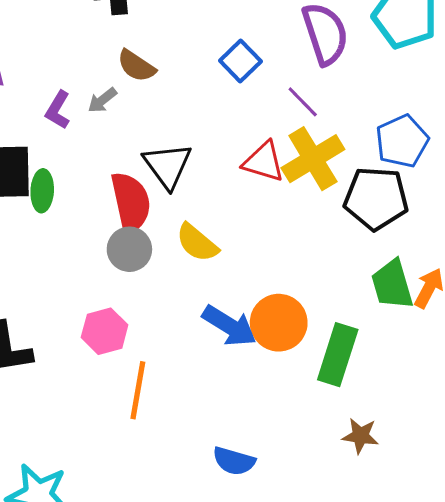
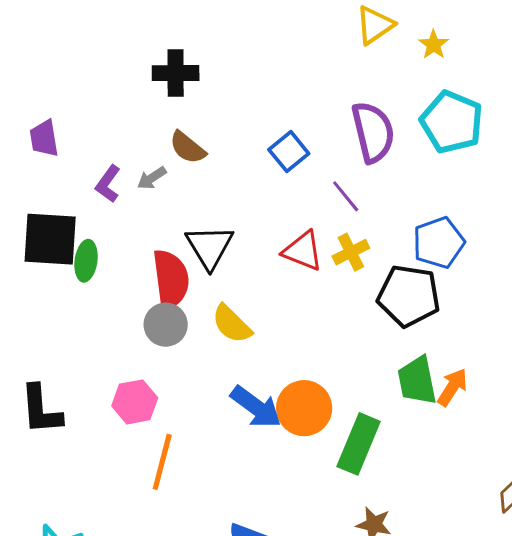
yellow cross: (313, 159) -> (351, 252), size x0.6

